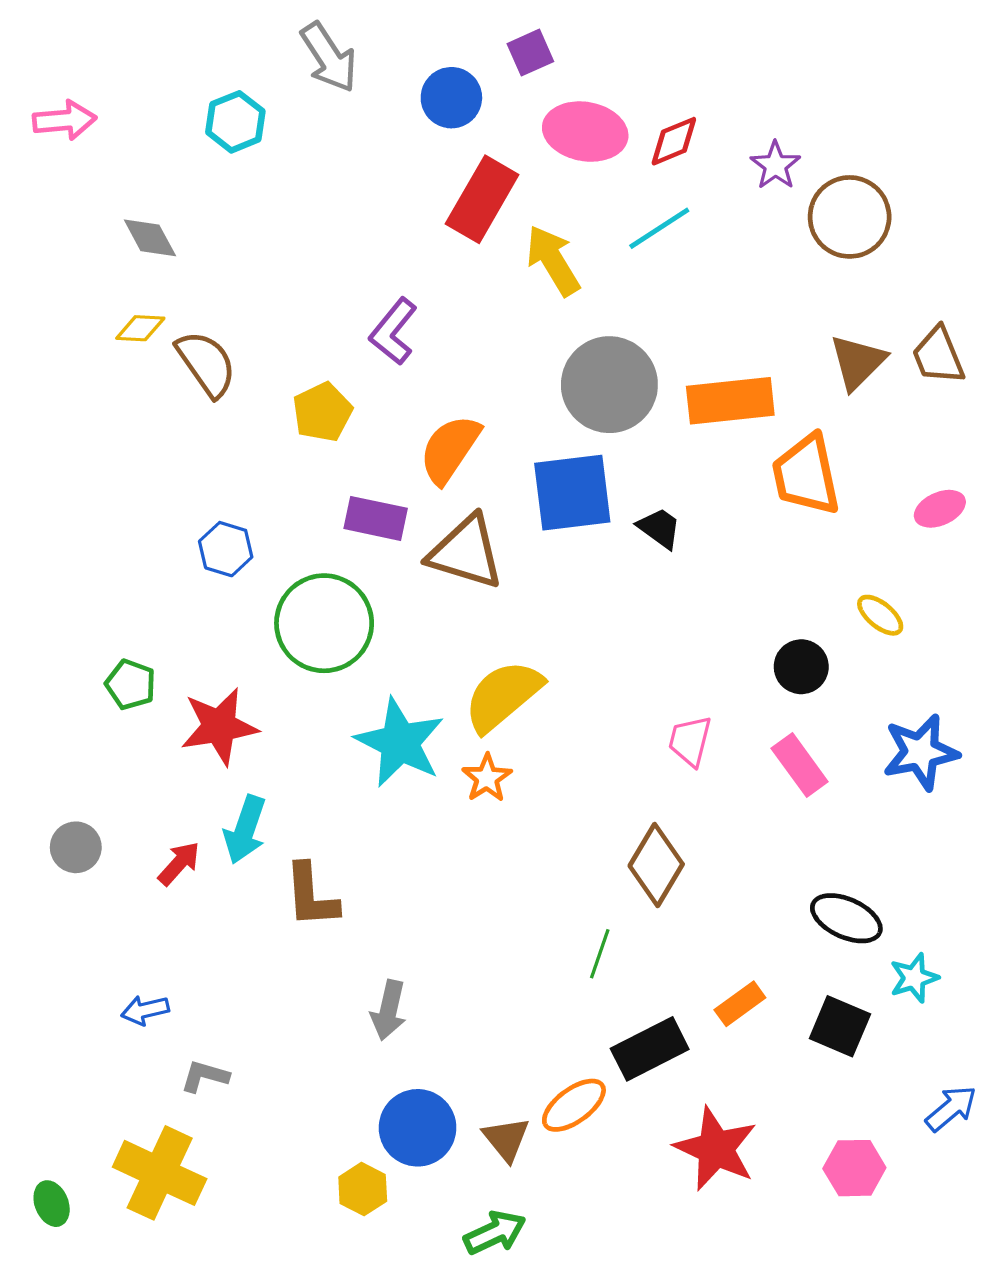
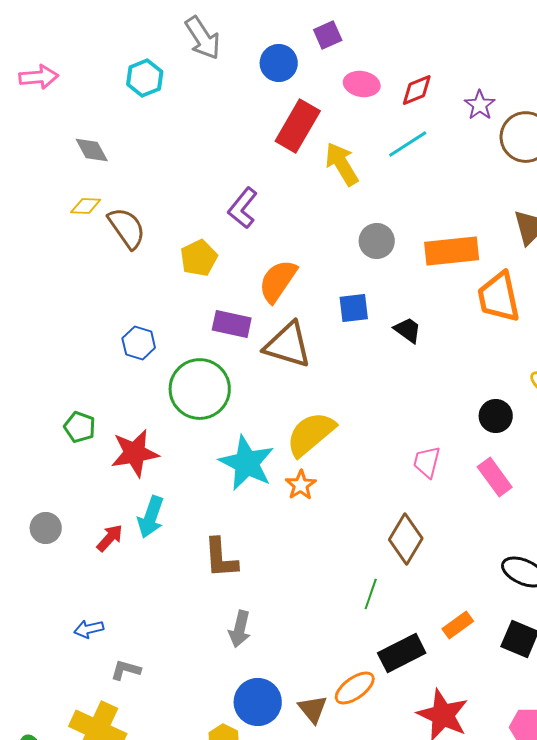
pink ellipse: (585, 132) -> (362, 84), size x0.7
gray circle: (609, 385) -> (377, 241), size x0.6
blue square: (572, 493) -> (354, 308), size x0.6
brown L-shape: (311, 896) -> (221, 558), moved

